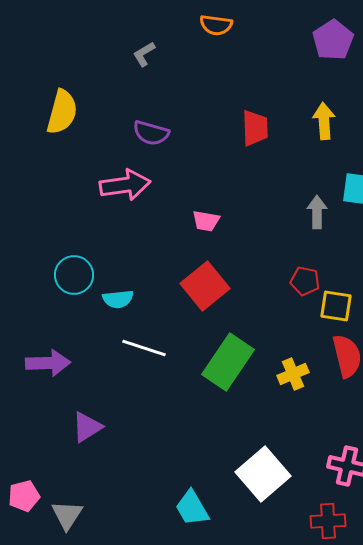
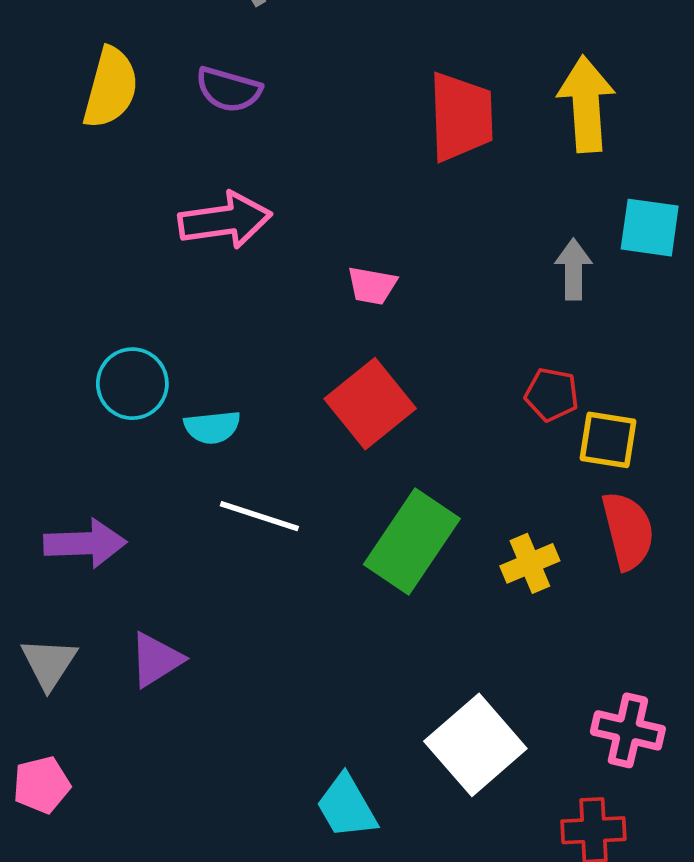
yellow arrow: (324, 121) -> (586, 104), size x1.4
red trapezoid: (255, 128) -> (461, 117), size x1.4
purple semicircle: (151, 133) -> (229, 90), moved
gray triangle: (67, 515) -> (49, 663), moved

